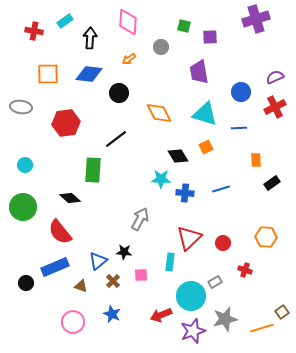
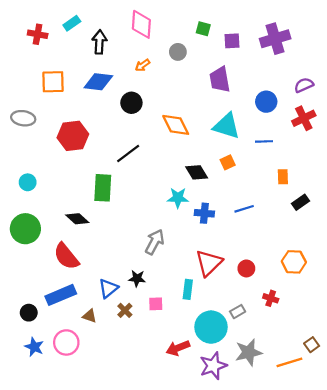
purple cross: (256, 19) -> (275, 39), moved
blue star: (112, 314) -> (34, 347), moved
pink circle: (73, 322) -> (66, 342), moved

